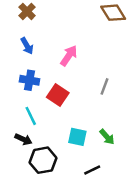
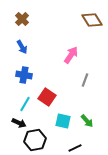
pink arrow: (69, 56) -> (71, 55), moved
red square: (58, 95) -> (47, 97), moved
cyan line: (31, 116) -> (25, 104), turned 56

